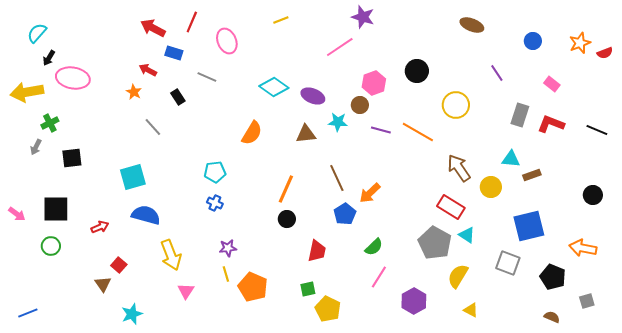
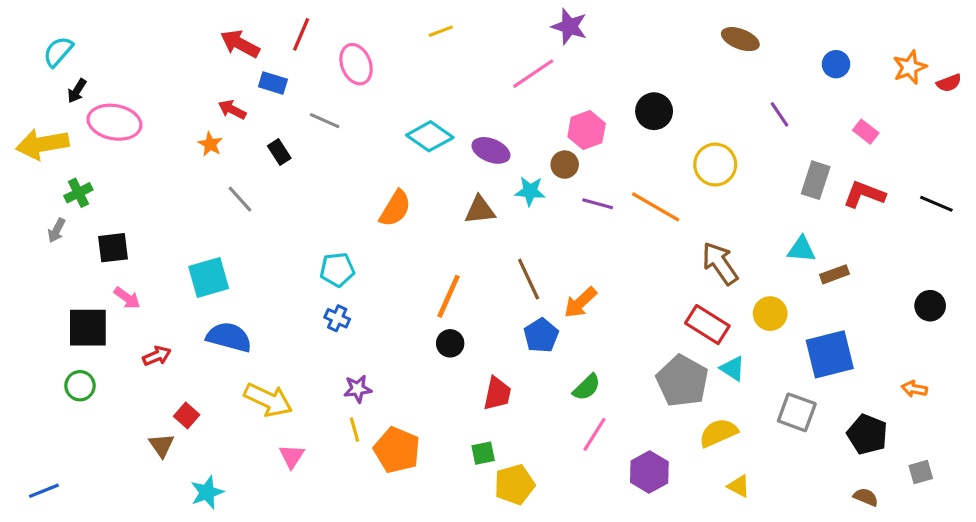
yellow circle: (491, 187) -> (770, 314), moved
pink arrow: (17, 214) -> (127, 298), moved
orange arrow: (583, 248) -> (914, 389), size x0.6
yellow arrow: (171, 255) -> (268, 400), turned -44
yellow semicircle: (458, 276) -> (718, 433), turned 35
yellow pentagon: (328, 309) -> (514, 485), turned 30

